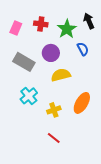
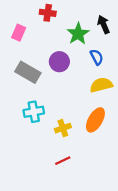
red cross: (41, 24) -> (48, 13), moved
yellow semicircle: (61, 75) -> (101, 85), moved
cyan cross: (29, 96) -> (34, 112), turned 30
red line: (54, 138) -> (63, 161), turned -64

